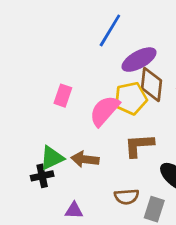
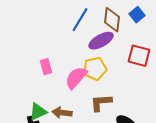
brown diamond: (151, 84) -> (112, 20), moved
pink rectangle: (63, 96) -> (46, 67), turned -35

